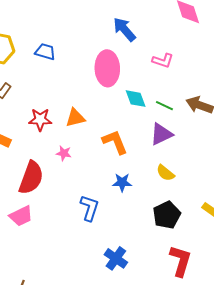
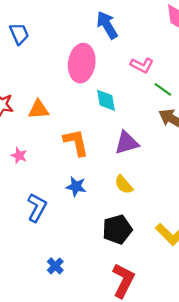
blue trapezoid: (45, 52) -> (19, 34), turned 40
green line: (164, 106) -> (163, 89), moved
pink star: (64, 153) -> (19, 156), moved
blue cross: (116, 258) -> (55, 266), size x0.7

